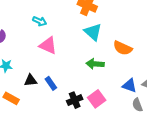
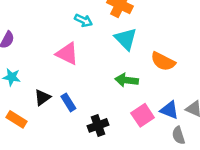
cyan arrow: (40, 21) -> (83, 20), moved
black triangle: (30, 80) -> (42, 97), turned -32
pink square: (97, 99) -> (143, 115), moved

